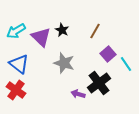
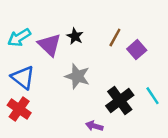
purple square: (108, 54) -> (137, 50), moved
cyan line: (126, 64) -> (152, 96), moved
purple arrow: (78, 94) -> (94, 126), moved

